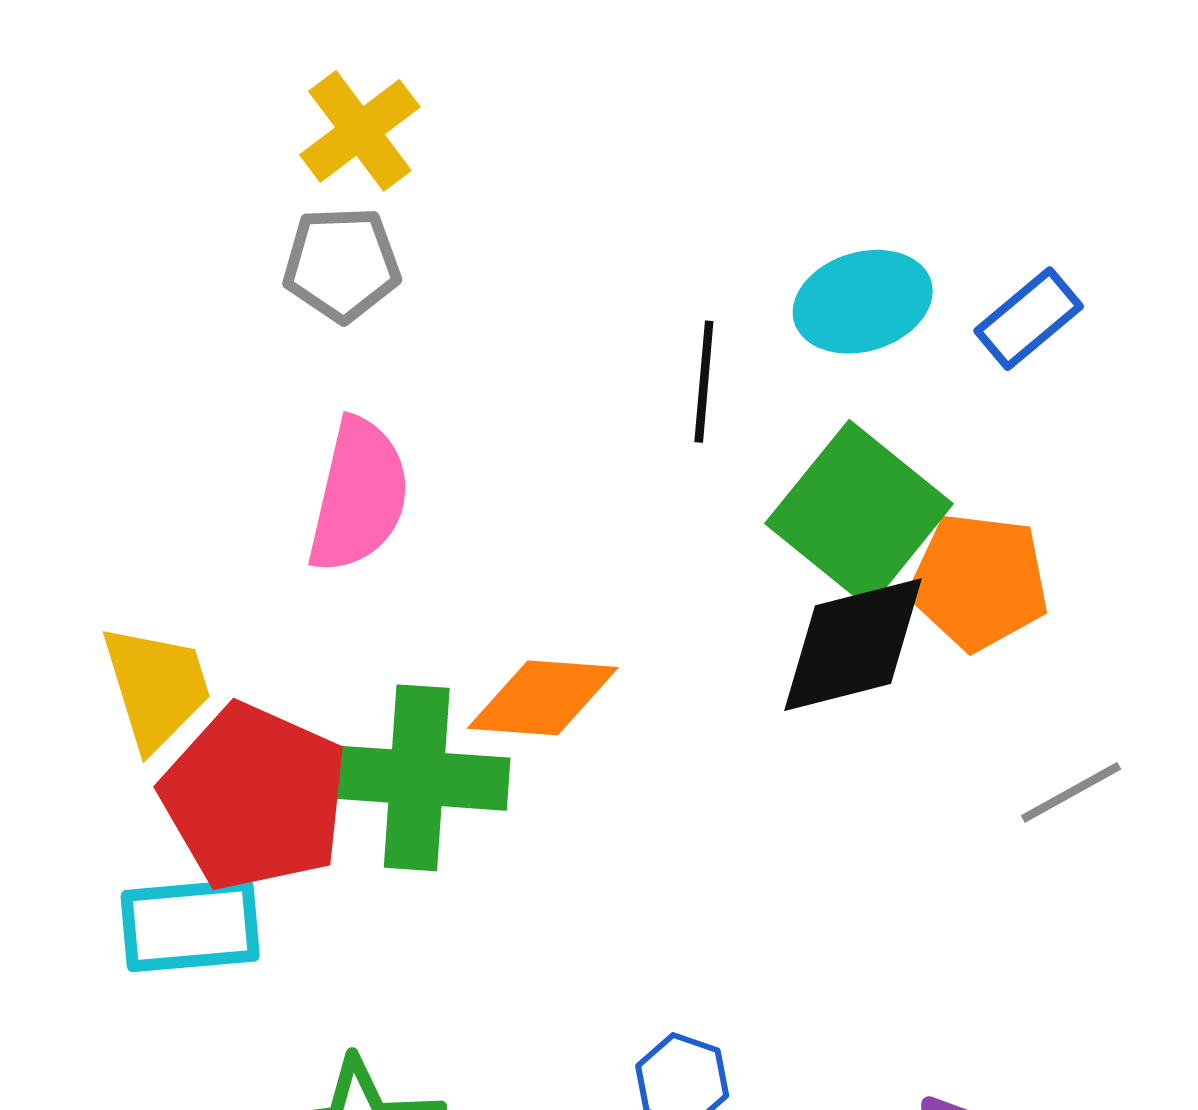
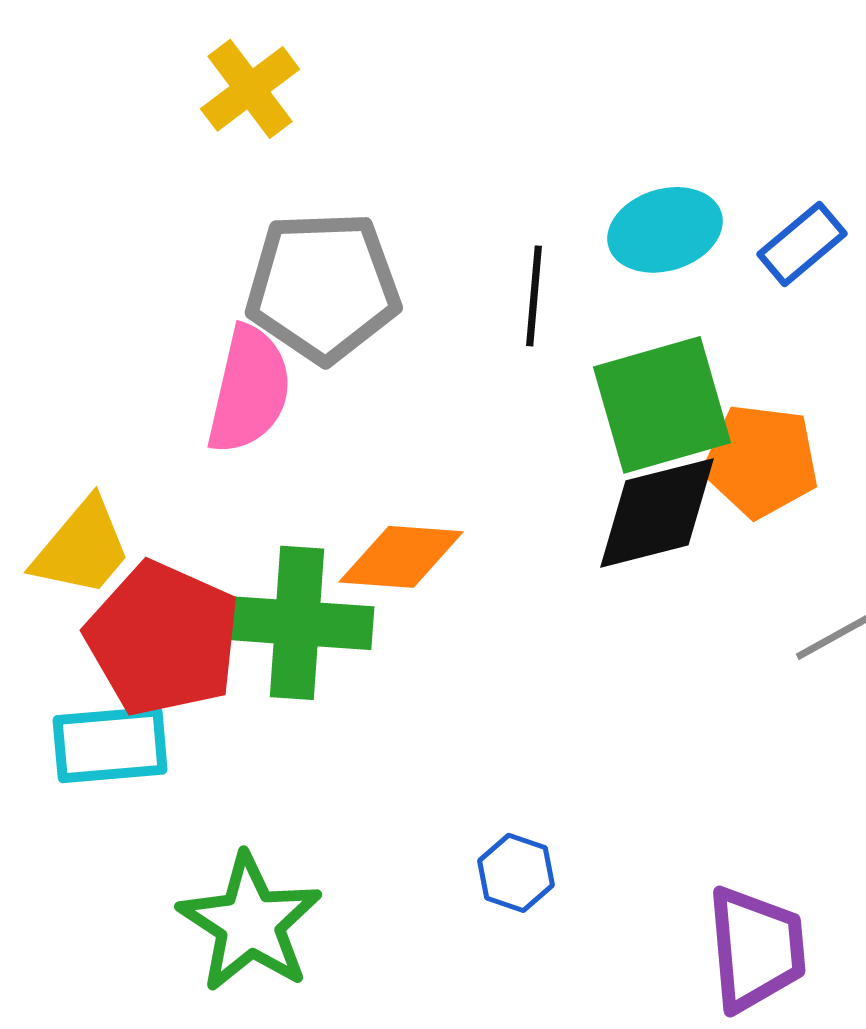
gray pentagon: (342, 264) -> (323, 287), moved, size x1.6
green square: (859, 514) -> (662, 405), turned 35
yellow trapezoid: (156, 687) -> (82, 548), turned 57

